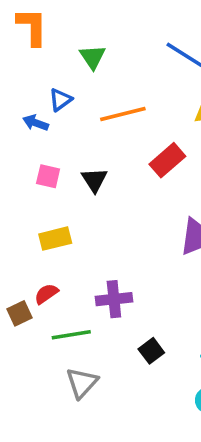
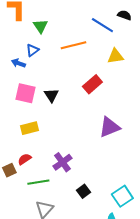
green triangle: (93, 57) -> (40, 26), moved
orange line: (123, 114) -> (73, 45), moved
pink square: (48, 176) -> (25, 93), size x1.5
purple cross: (114, 299) -> (62, 162), turned -30

